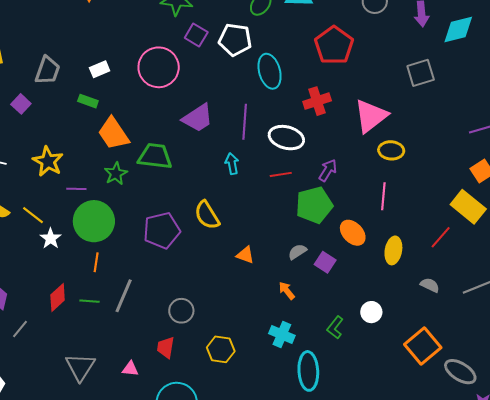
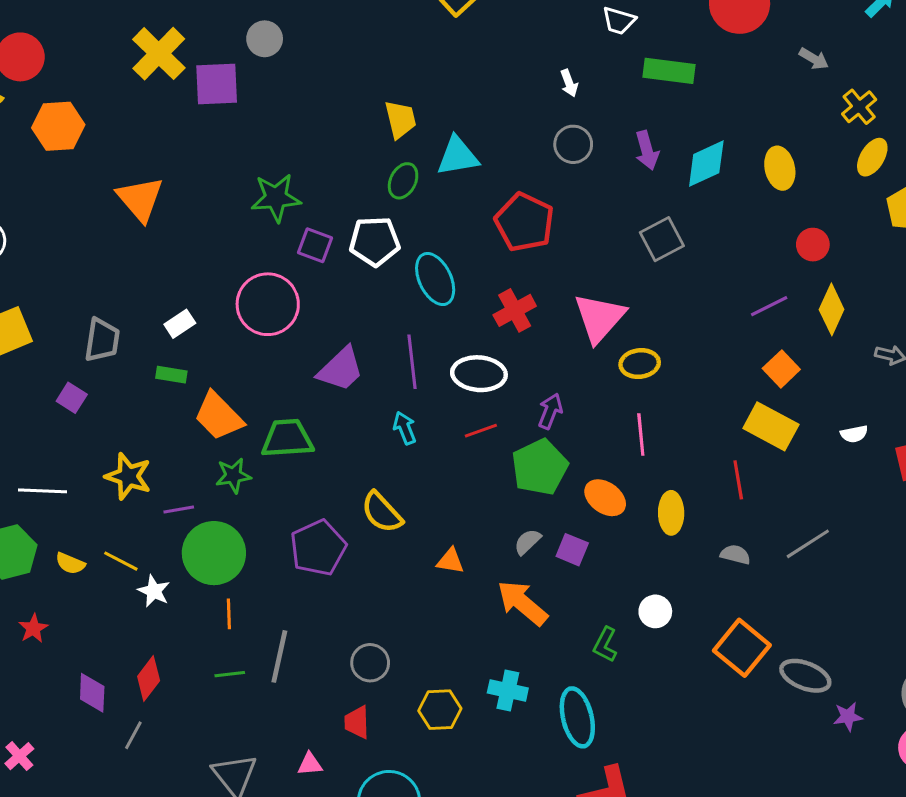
green star: (116, 174) -> (233, 476), turned 30
red line: (441, 237) -> (738, 480), turned -40
orange arrow: (287, 291) -> (522, 603), size x1.8
red diamond: (58, 298) -> (149, 679), moved
cyan cross: (282, 335) -> (508, 690), moved

